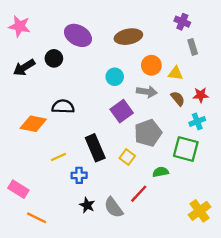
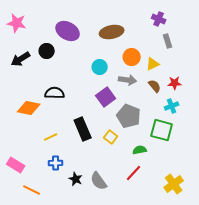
yellow triangle: (175, 73) -> (153, 64), turned -32
gray pentagon: (148, 133) -> (129, 116), turned -30
blue cross: (79, 175) -> (56, 163), moved
red line: (139, 194) -> (134, 173), moved

